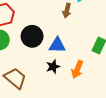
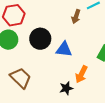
black star: (53, 67) -> (66, 88), moved

